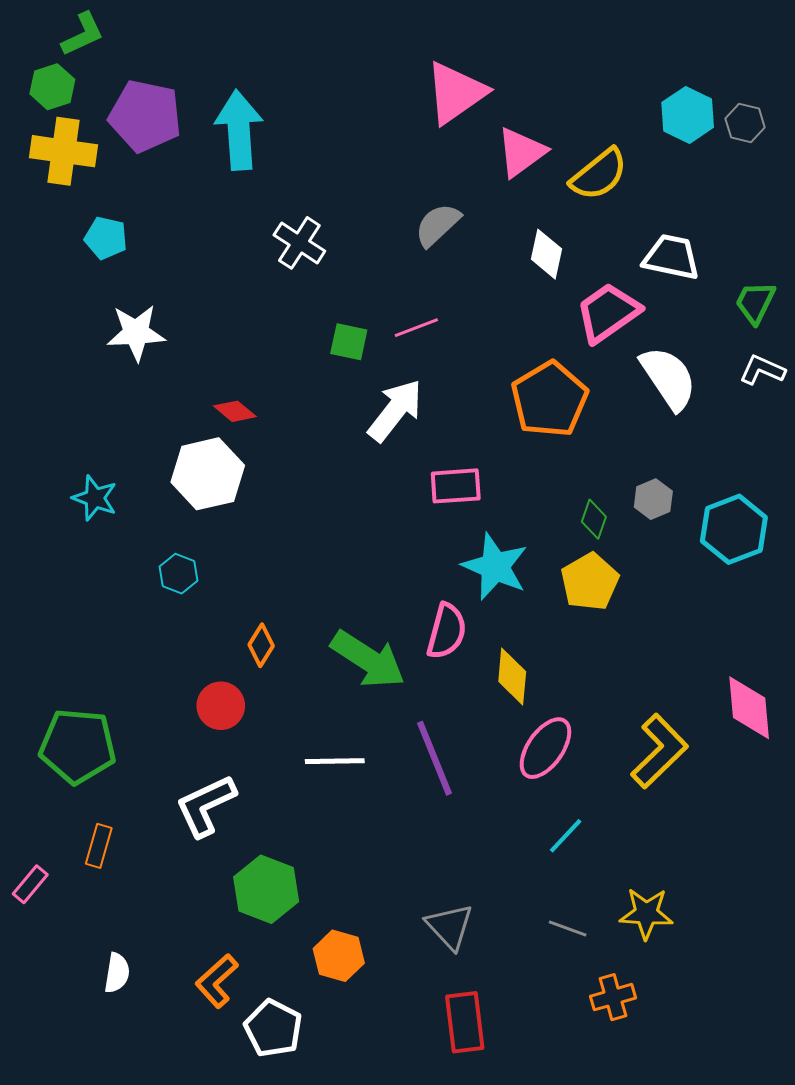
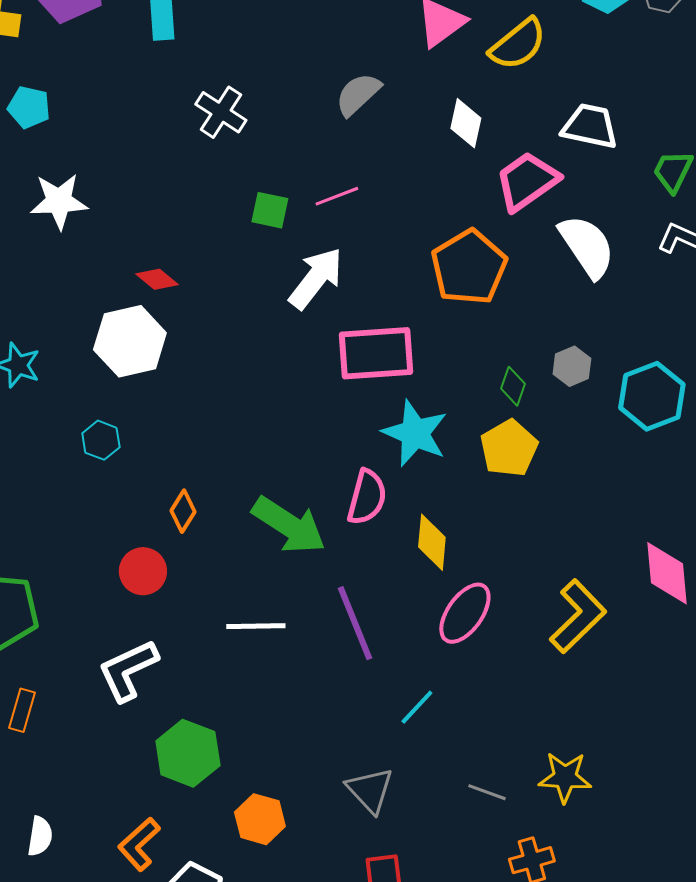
pink rectangle: (456, 486) -> (376, 353), size x1.5
cyan line: (566, 836) -> (417, 707), moved

